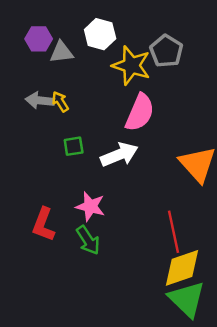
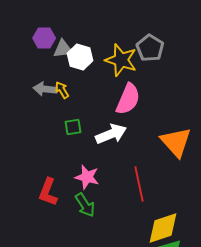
white hexagon: (100, 34) -> (80, 57), moved
red line: (174, 232) -> (139, 184), moved

